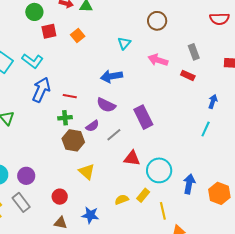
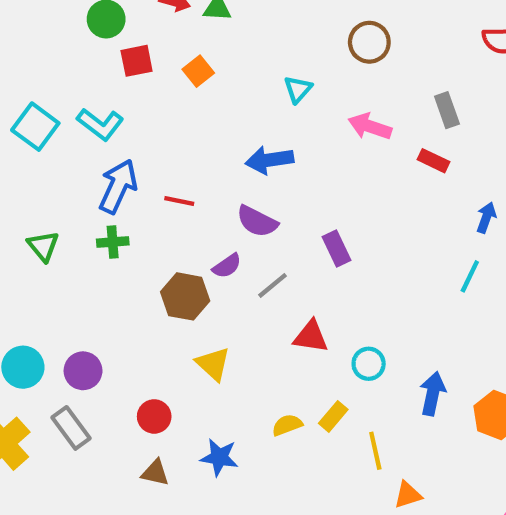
purple rectangle: (143, 117) -> (337, 248), size x0.7
green cross: (65, 118) -> (113, 242), moved
cyan circle: (159, 170) -> (369, 364), size x0.6

